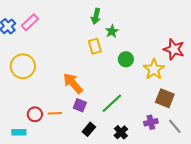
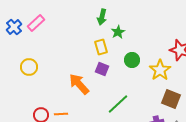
yellow circle: (23, 66) -> (29, 67), size x0.7
purple square: (80, 105) -> (102, 69), moved

